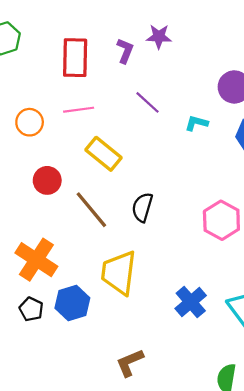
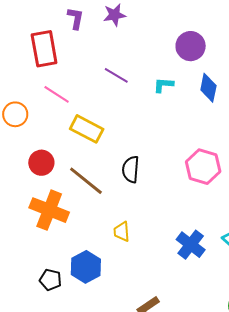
purple L-shape: (125, 51) -> (76, 18), moved
pink line: (79, 110) -> (57, 94), turned 52
orange cross: (36, 260) -> (49, 210), moved
yellow trapezoid: (119, 273) -> (122, 232), size x0.5

